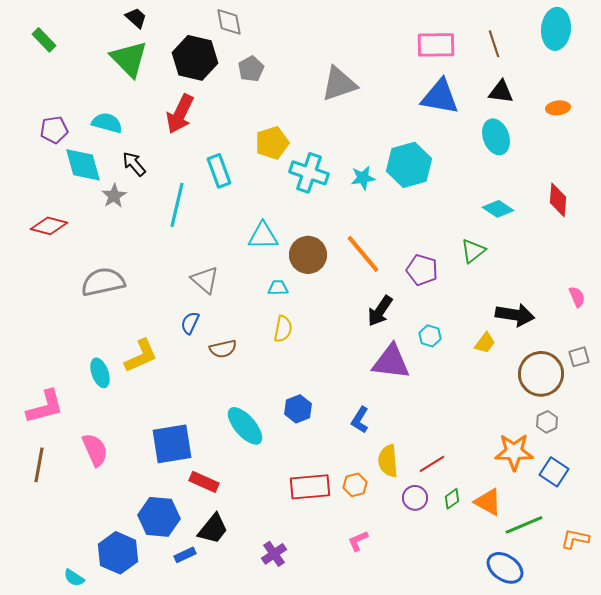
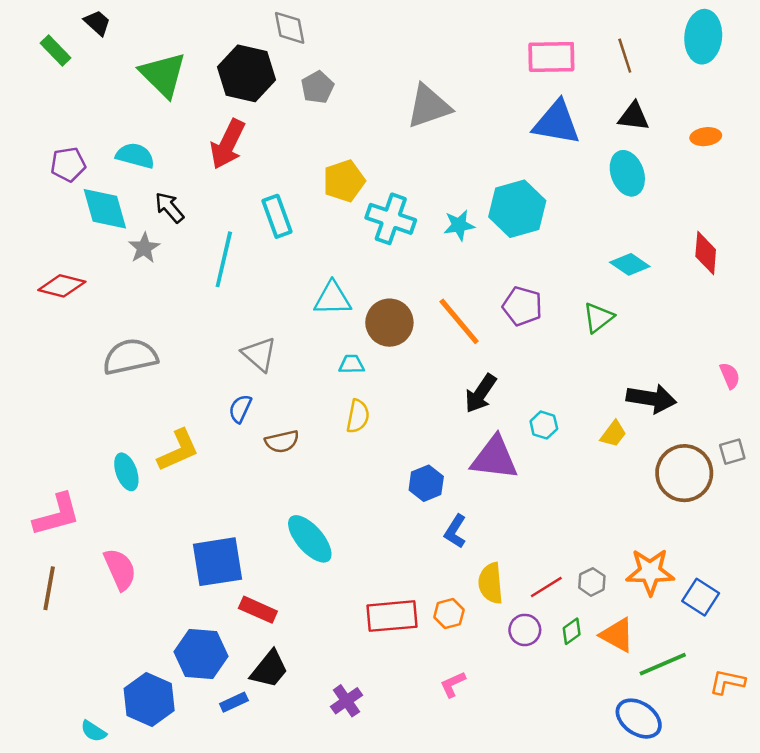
black trapezoid: (136, 18) -> (97, 23), moved
purple pentagon: (422, 270) -> (522, 306), moved
blue hexagon: (298, 409) -> (426, 483), moved
gray hexagon: (547, 422) -> (592, 582), moved

